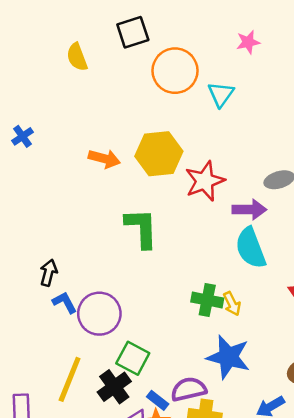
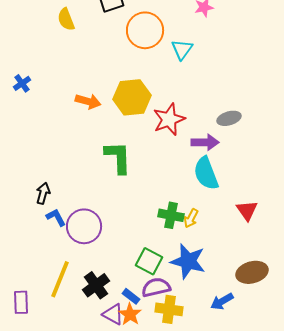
yellow arrow: (232, 304) -> (191, 218), turned 54
green square: (133, 358) -> (149, 261), moved

